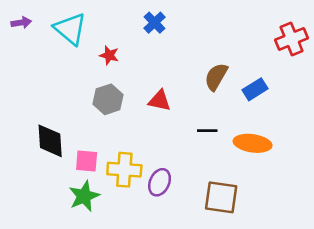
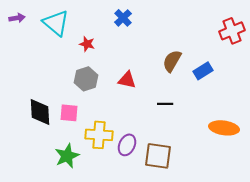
orange ellipse: (253, 143) -> (224, 128), moved
pink square: (87, 161) -> (69, 113), moved
brown square: (221, 197) -> (158, 156), moved

